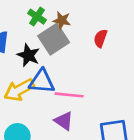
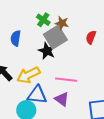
black star: (28, 55) -> (47, 51), moved
blue triangle: (42, 81) -> (37, 95), moved

